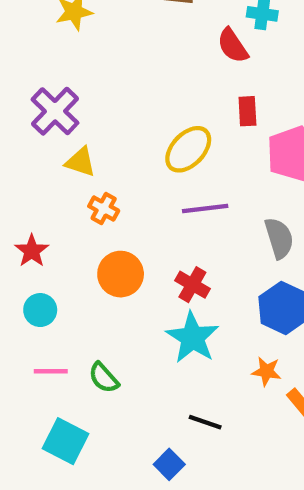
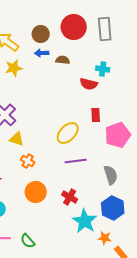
red semicircle: (233, 46) -> (89, 84), turned -42
cyan star: (192, 338) -> (85, 221), moved

